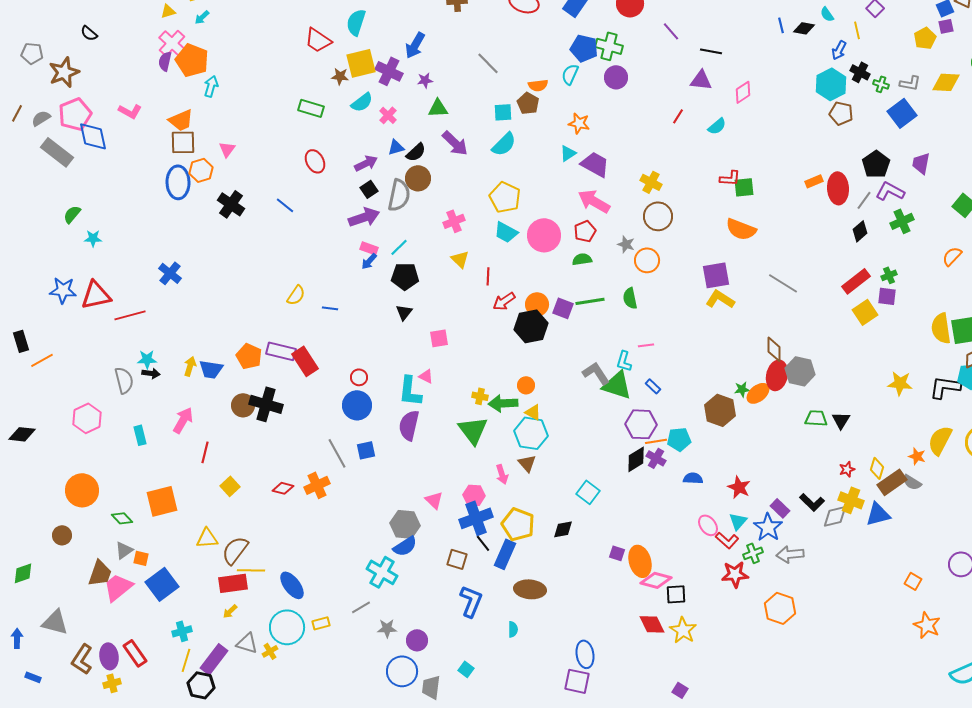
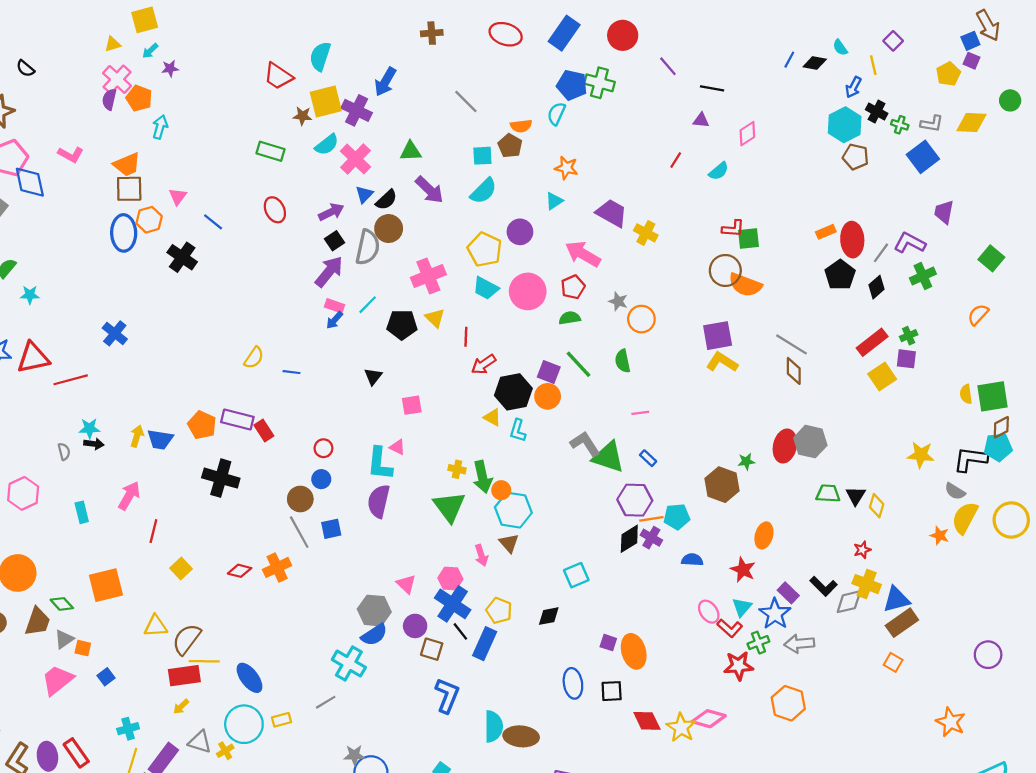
blue line: (781, 25) -> (789, 60), turned 42
purple square: (946, 26) -> (972, 61), turned 35
orange pentagon: (192, 60) -> (139, 98), size x0.7
purple circle: (616, 77) -> (520, 232), moved
purple star: (425, 80) -> (170, 68), moved
purple triangle: (701, 80) -> (701, 120), size x0.7
pink cross: (388, 115) -> (355, 159), size x1.6
blue triangle: (396, 147) -> (364, 194), turned -30
purple trapezoid: (595, 164) -> (612, 213), moved
black pentagon: (876, 164) -> (840, 275), moved
blue line: (285, 205) -> (213, 222), moved
brown circle: (658, 216) -> (725, 270), moved
purple arrow: (364, 217) -> (329, 272), turned -32
pink cross: (454, 221) -> (428, 276), size x1.4
black pentagon: (405, 276) -> (402, 325), moved
green line: (590, 301) -> (578, 364), turned 56
orange circle: (537, 304) -> (548, 396), moved
yellow semicircle: (941, 328) -> (966, 394), size x0.6
brown diamond: (774, 349) -> (794, 371), moved
red rectangle: (305, 361) -> (264, 431), size x0.7
cyan L-shape: (624, 361) -> (518, 431), moved
gray semicircle: (124, 380) -> (64, 452), size x0.6
orange circle: (526, 385) -> (501, 490), moved
orange ellipse: (758, 393) -> (764, 535), moved, turned -35
green arrow: (503, 403) -> (482, 477), turned -100
brown circle: (243, 405) -> (300, 499), moved
blue circle: (357, 405) -> (321, 479), size x0.6
yellow triangle: (533, 412) -> (492, 417), moved
yellow diamond: (877, 468) -> (877, 506), moved
brown rectangle: (892, 482) -> (902, 623), moved
gray semicircle: (912, 482) -> (955, 491), moved
cyan square: (588, 492) -> (576, 575), turned 30
blue cross: (476, 518) -> (453, 604), turned -36
yellow pentagon: (518, 524) -> (499, 611), size x0.7
brown trapezoid: (100, 573) -> (38, 622), moved
pink diamond: (656, 580) -> (709, 719), moved
orange square: (913, 581) -> (893, 662), moved
blue square: (162, 584) -> (106, 677), size x0.5
brown ellipse: (530, 589) -> (521, 736), moved
black square: (676, 594) -> (612, 691), moved
gray star: (387, 628) -> (354, 755), moved
cyan semicircle: (513, 629) -> (493, 726), size x1.8
purple circle: (417, 640) -> (415, 626), moved
blue ellipse: (585, 654) -> (573, 683), moved

